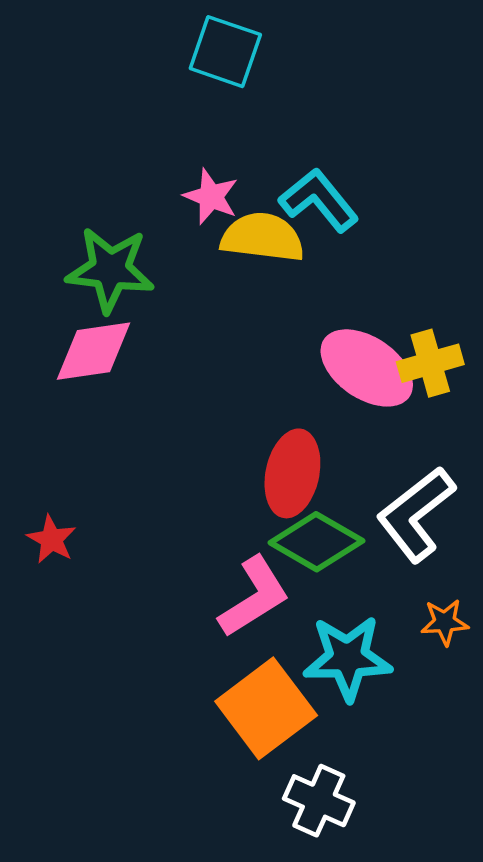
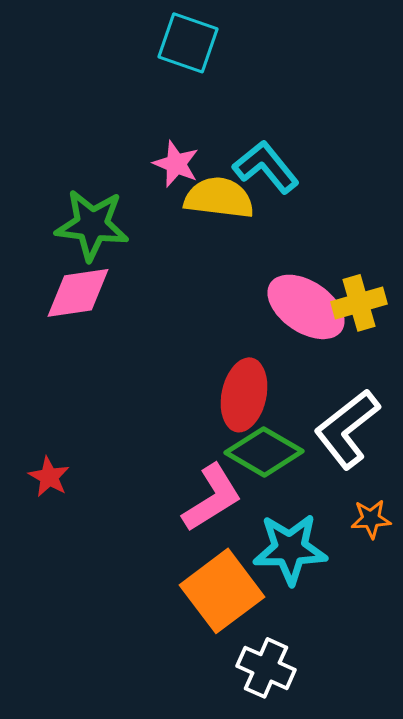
red star: (52, 539) -> (49, 477), moved

